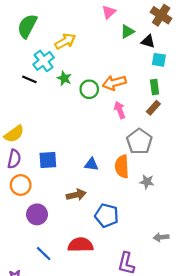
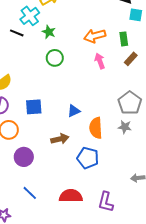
green rectangle: (155, 87) -> (124, 39), moved
green circle: (89, 89) -> (55, 58), moved
gray pentagon: (139, 141) -> (130, 103), moved
blue triangle: (91, 164) -> (74, 111), turned -32
orange semicircle: (122, 166) -> (96, 128), moved
red semicircle: (81, 245) -> (71, 196), moved

